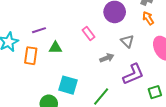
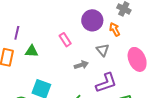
orange arrow: (148, 18) -> (115, 29), moved
purple line: (39, 30) -> (17, 33), turned -64

